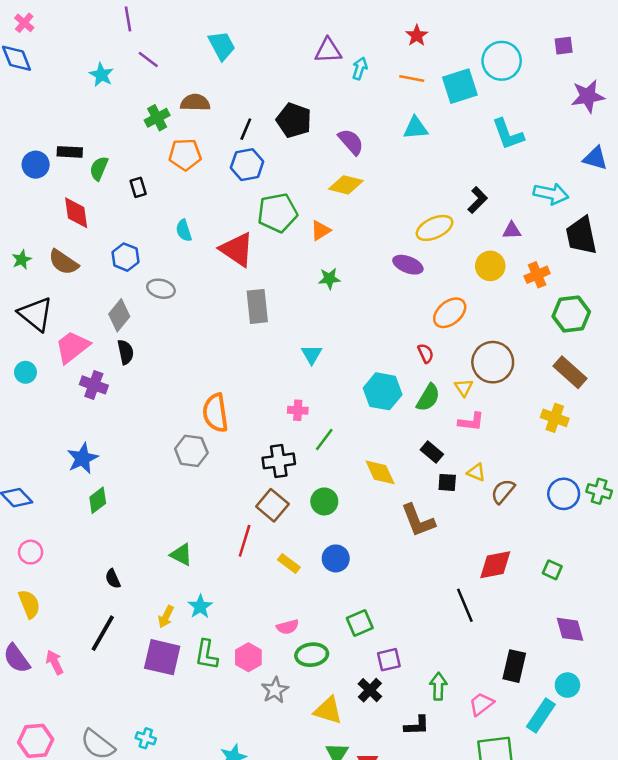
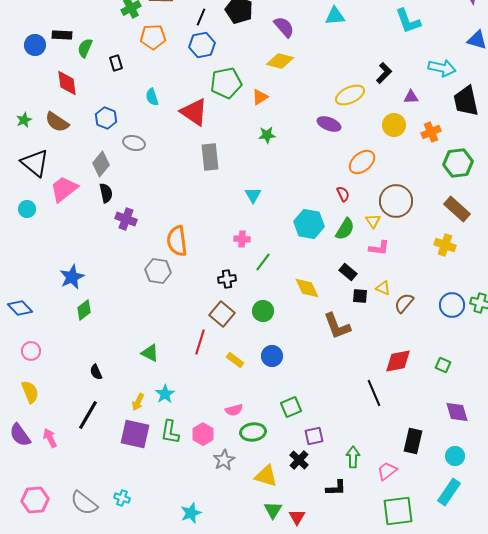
purple cross: (94, 385) -> (126, 219), moved
black cross: (279, 461) -> (227, 279), size x0.7
cyan rectangle: (541, 715) -> (449, 492), moved

